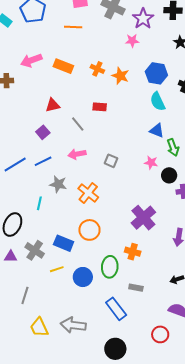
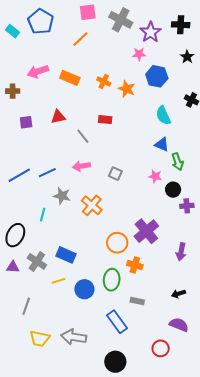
orange line: (73, 27) -> (80, 39), turned -48
blue hexagon: (156, 73) -> (157, 76), moved
purple square: (43, 132) -> (26, 122), moved, turned 32
orange circle: (89, 230) -> (117, 243), moved
yellow trapezoid: (39, 327) -> (40, 339), turned -55

